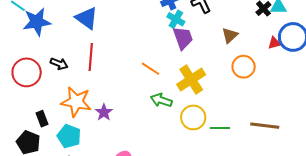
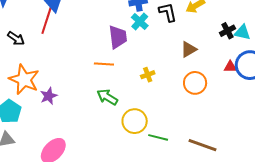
purple trapezoid: (183, 38) -> (118, 37), moved
red line: (91, 57) -> (47, 20), moved
orange line: (151, 69) -> (104, 64), turned -42
yellow cross: (191, 80) -> (148, 75), moved, size x0.5

